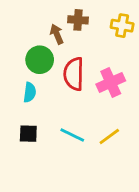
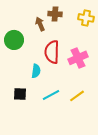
green circle: (40, 60) -> (14, 40), moved
cyan semicircle: (30, 92) -> (36, 71), moved
cyan line: (72, 135) -> (51, 95), turned -54

